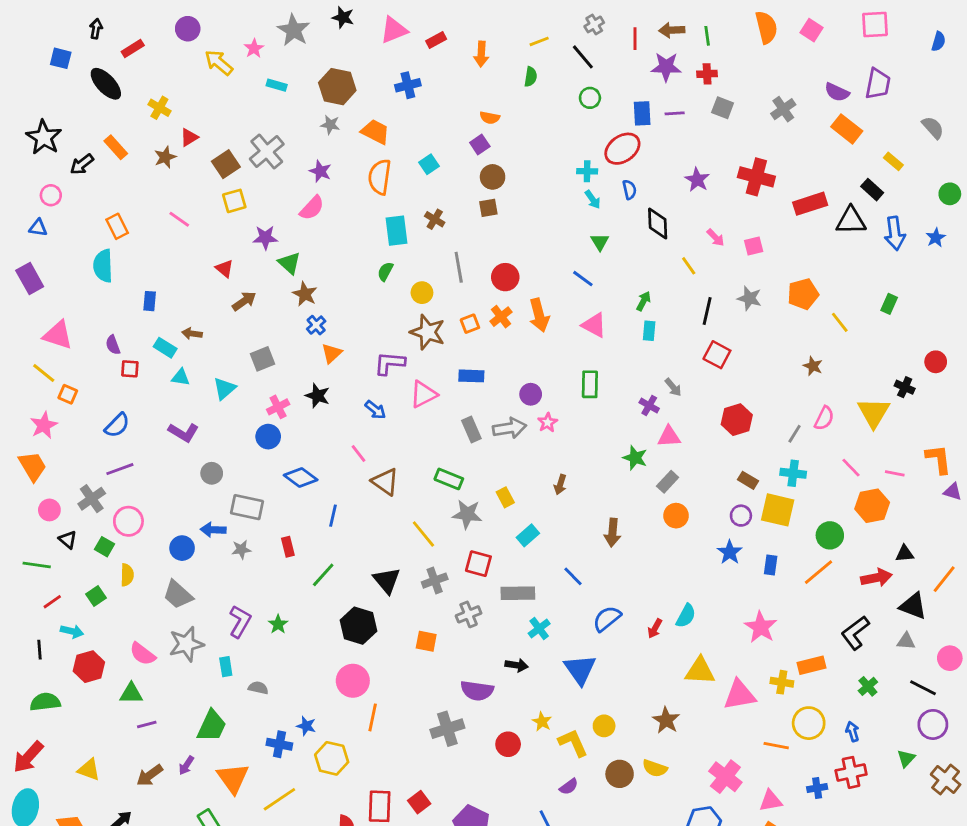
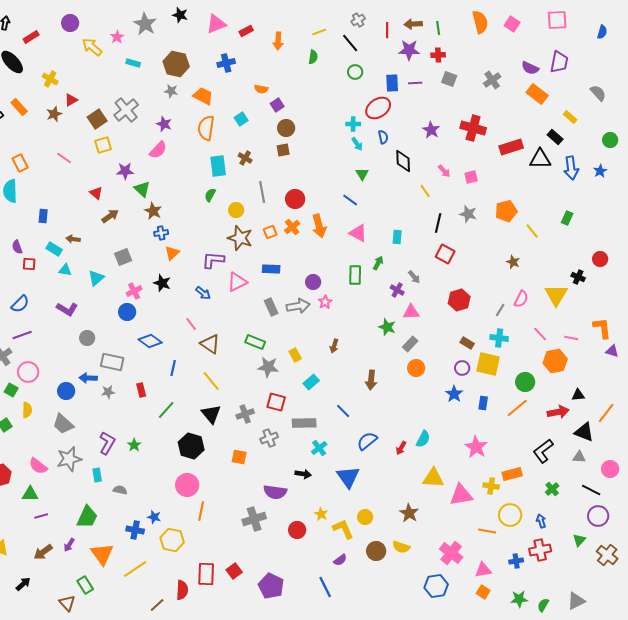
orange semicircle: (490, 118) -> (261, 89), moved
green arrow: (644, 301) -> (378, 263), moved
blue cross: (316, 325) -> (161, 233), turned 32
yellow line: (423, 534) -> (211, 381), moved

